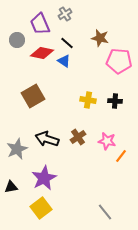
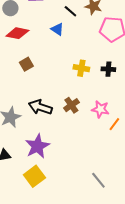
black line: (67, 43) -> (70, 11), moved
red diamond: (42, 53) -> (17, 33), moved
brown square: (33, 96) -> (26, 64), size x0.6

